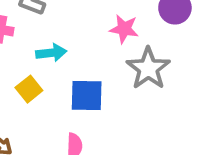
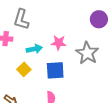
pink star: (124, 29) -> (59, 43), moved

